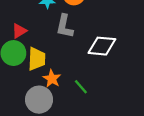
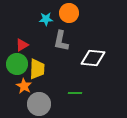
orange star: (52, 79) -> (24, 86), moved
green line: (81, 87) -> (75, 93), turned -48

